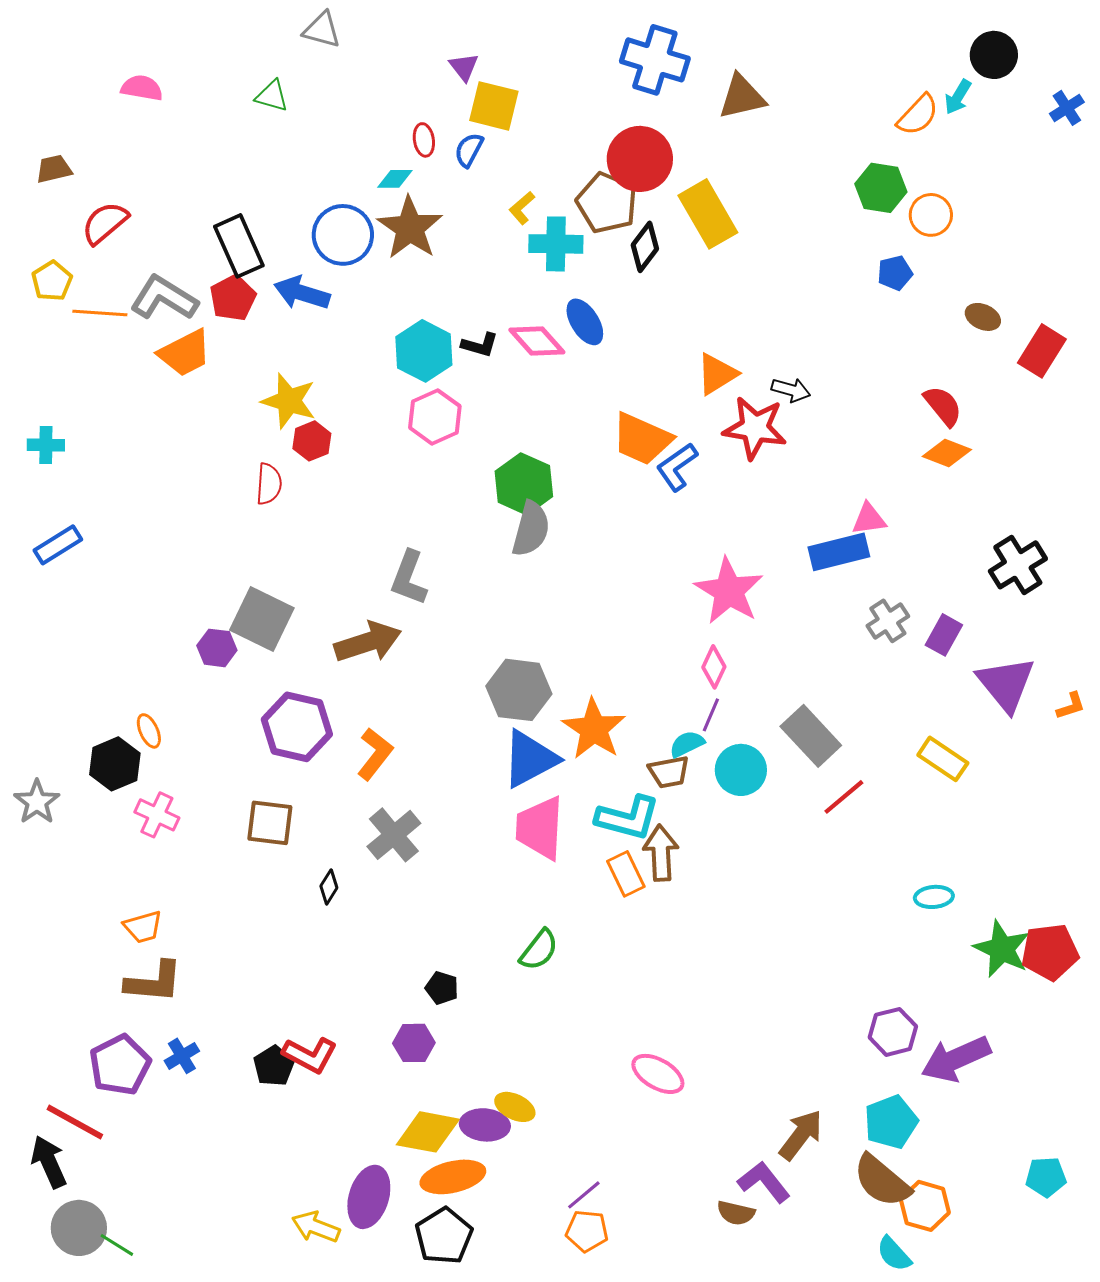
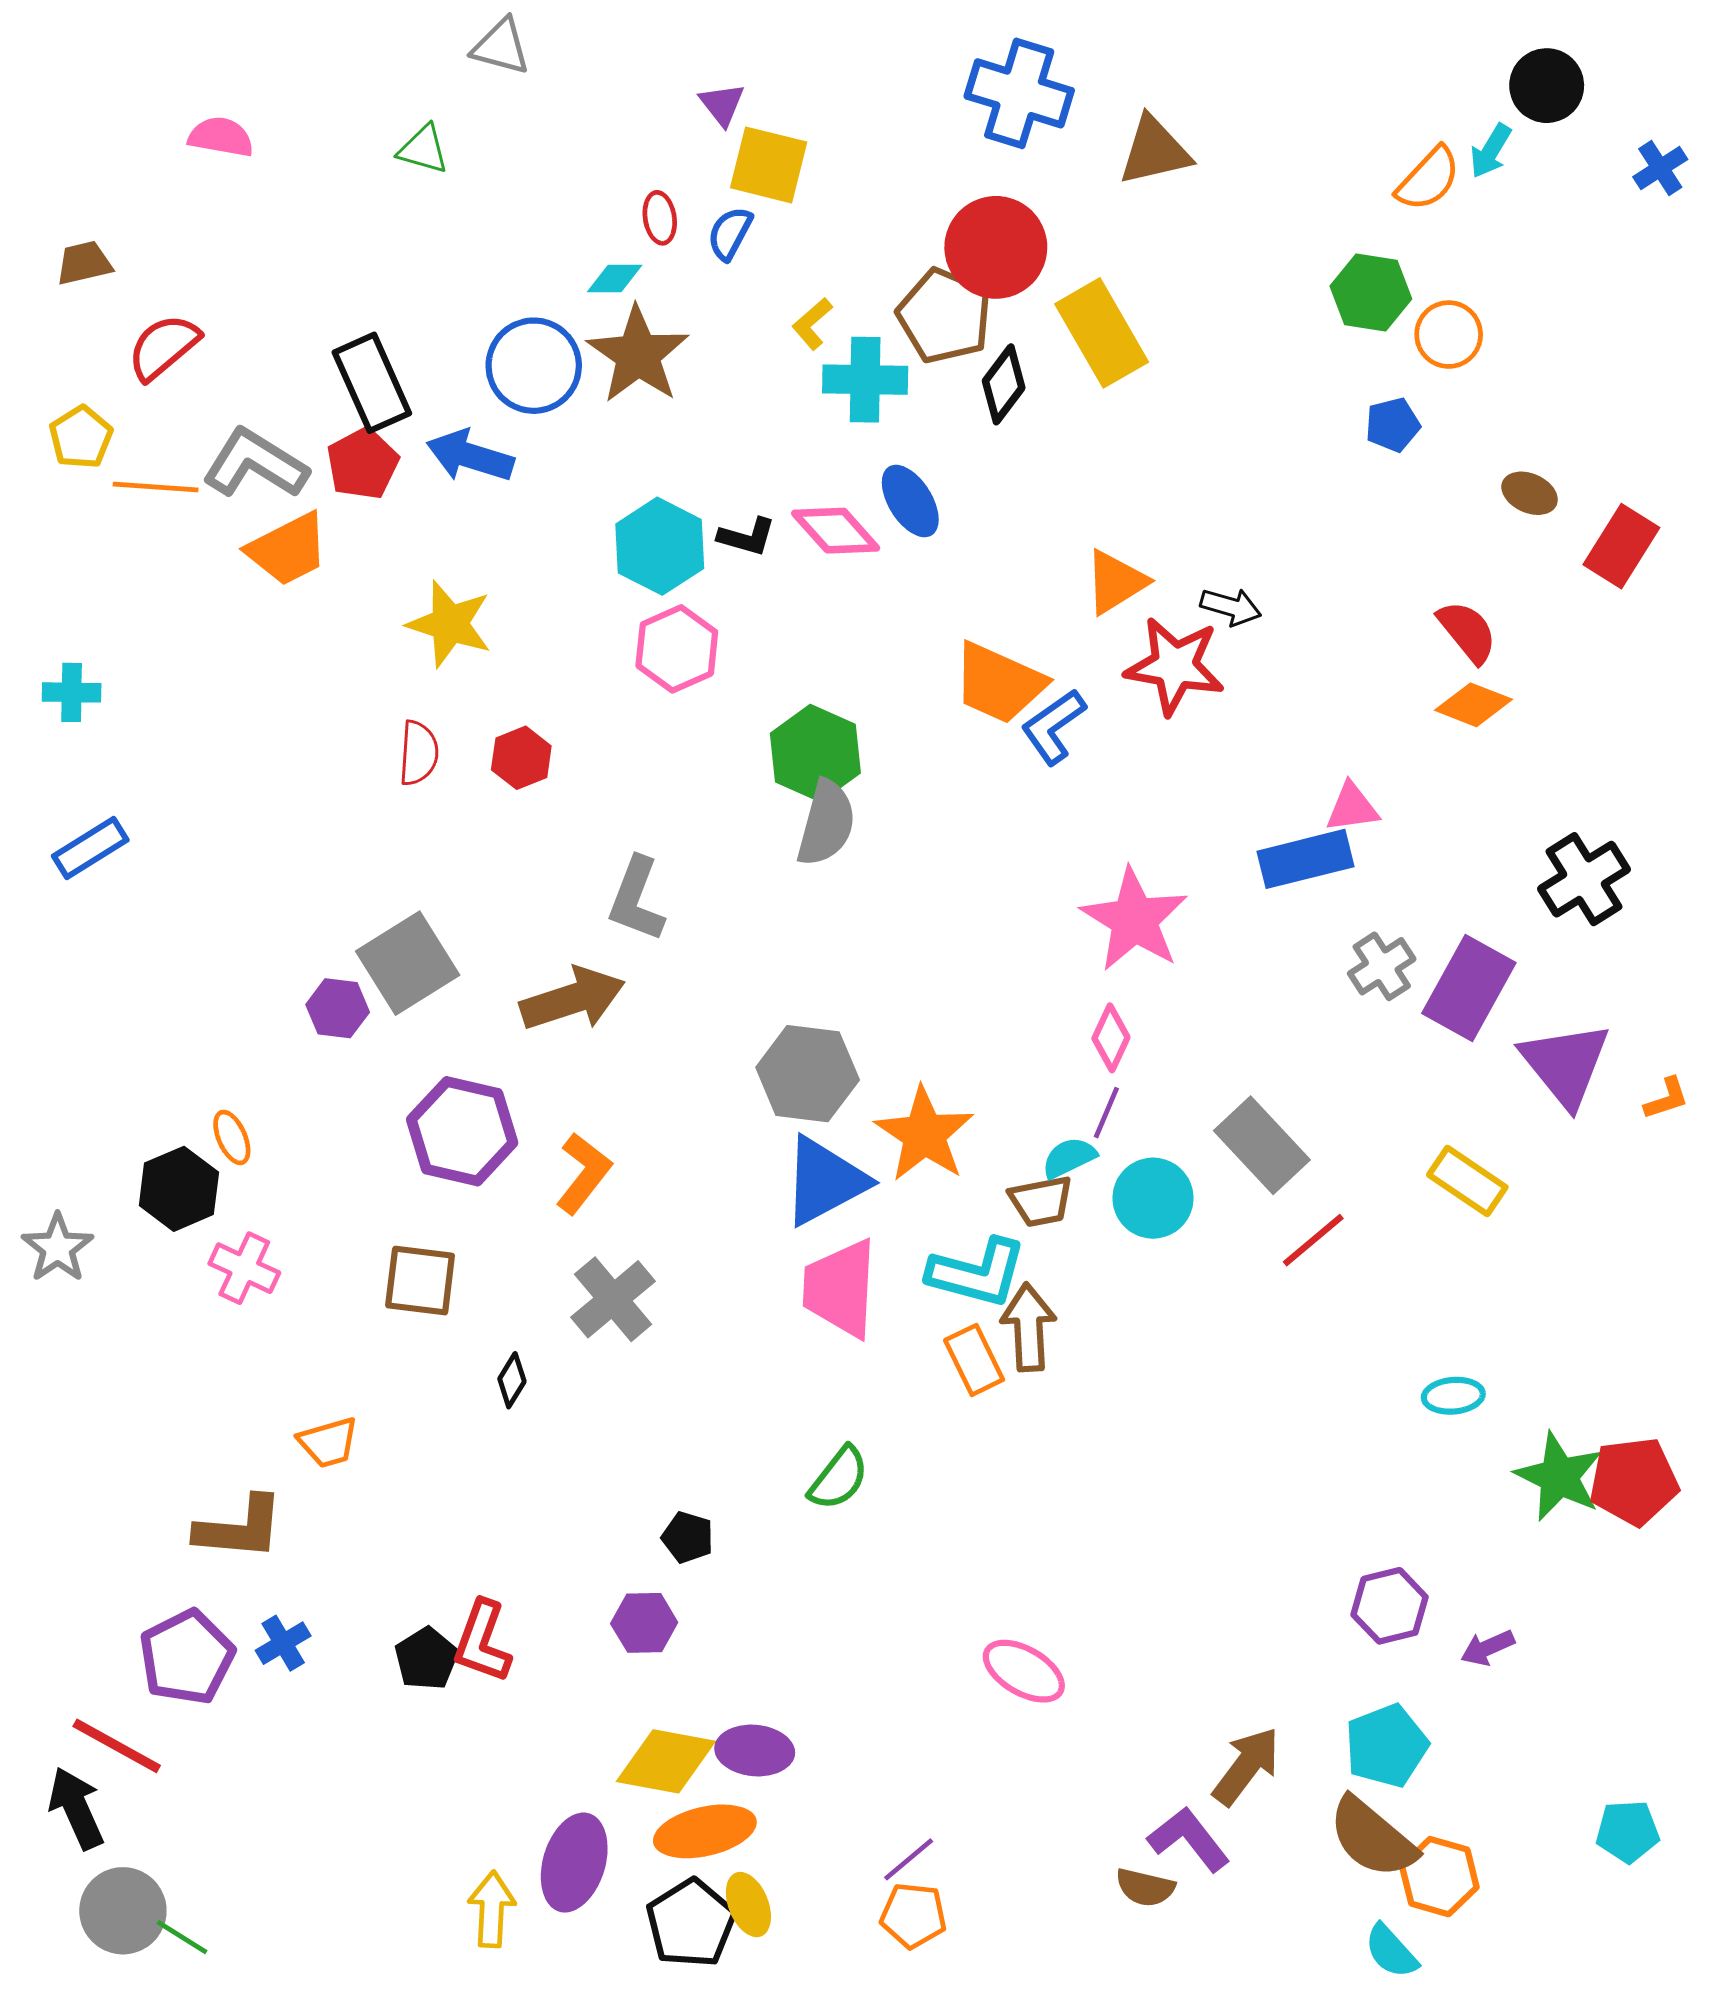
red hexagon: (312, 441) -> (521, 758), moved
gray square: (262, 619) -> (408, 963), turned 32
purple rectangle: (944, 635) -> (1469, 988), size x1.6
orange trapezoid: (143, 927) -> (328, 1442), moved
red L-shape: (310, 1055) -> (482, 1642), turned 82
purple arrow: (956, 1059) -> (1488, 1648), size x0.5
yellow ellipse: (515, 1107) -> (748, 1905), moved, turned 42
yellow arrow: (316, 1227) -> (492, 1909), turned 72

